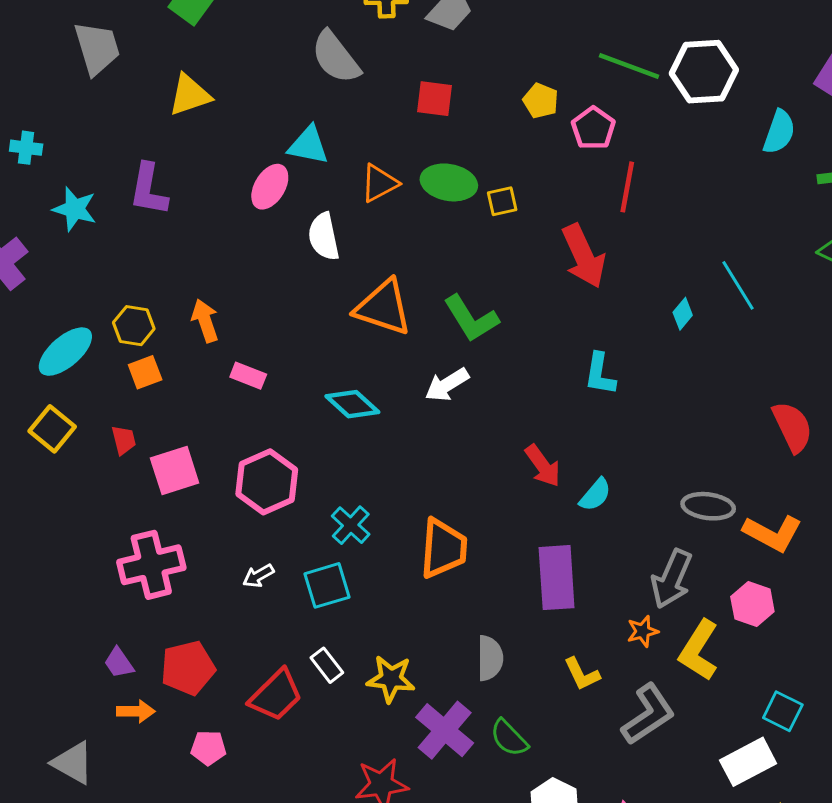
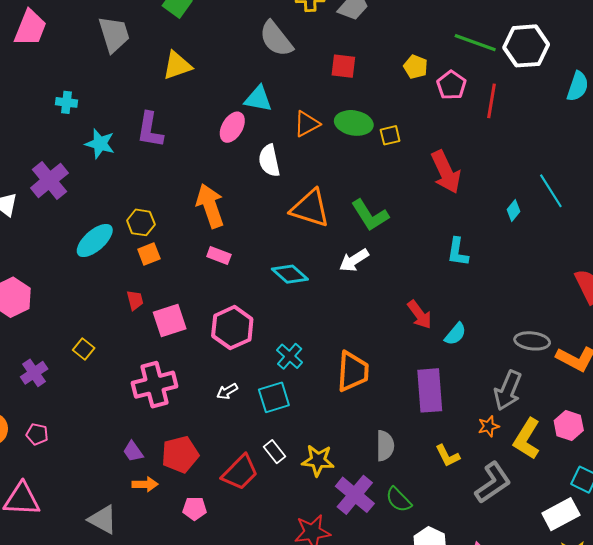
red line: (627, 187) -> (492, 101), moved
orange arrow: (205, 321) -> (210, 206), moved, size x1.5
yellow square: (52, 429) -> (84, 349), moved, size x0.7
pink hexagon: (752, 604) -> (569, 425), moved

